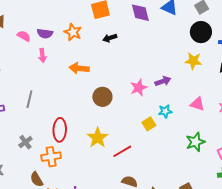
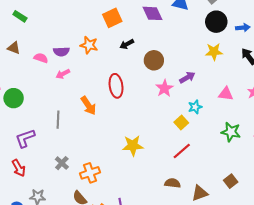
pink arrow: (42, 55) -> (63, 74), turned 80
orange arrow: (79, 68) -> (88, 106), moved, turned -120
brown circle: (102, 97) -> (154, 60), moved
red ellipse: (60, 130) -> (116, 86), moved
yellow star: (98, 138) -> (133, 146), turned -30
green star: (195, 142) -> (231, 132), turned -30
red line: (122, 151) -> (182, 151), moved

